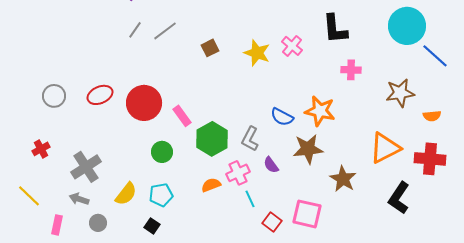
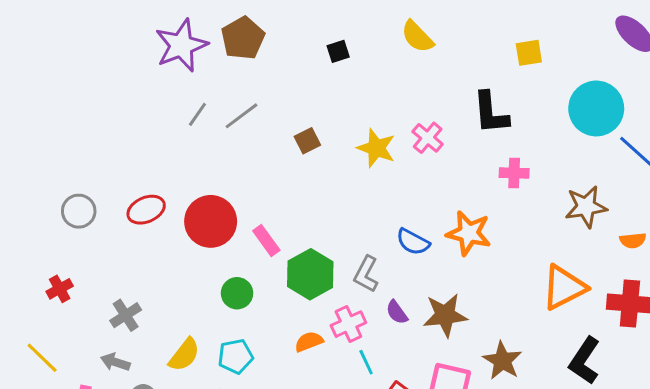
brown star: (308, 149) -> (445, 315), moved
gray cross: (86, 167) -> (126, 315), size x0.7
brown star: (343, 179) -> (502, 361), moved

